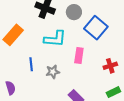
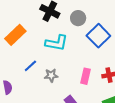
pink rectangle: (79, 56) -> (86, 76), moved
blue line: (31, 64) -> (30, 66), turned 48

